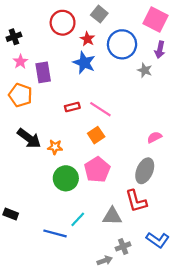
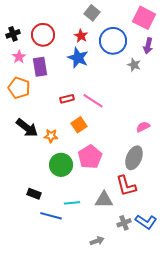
red circle: (63, 23) -> (43, 35), moved
orange square: (96, 135) -> (79, 125), moved
black rectangle: (11, 214) -> (34, 194), moved
cyan line: (78, 219) -> (72, 203), turned 42
gray cross: (123, 246) -> (124, 223), moved

